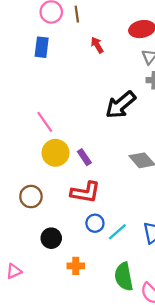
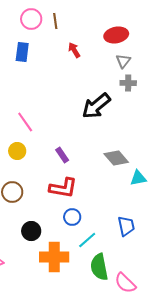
yellow circle: (55, 153) -> (17, 151), moved, size x0.7
cyan line: (117, 232) -> (87, 240), moved
orange cross: (76, 266) -> (54, 257), size x1.8

